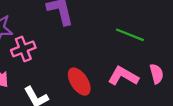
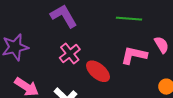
pink cross: (23, 49) -> (70, 54), moved

